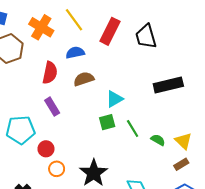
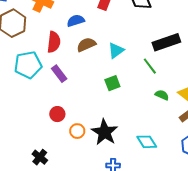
cyan triangle: (114, 99) -> (116, 51), moved
green line: (133, 128) -> (150, 66), moved
cyan pentagon: (21, 130) -> (28, 65), moved
orange circle: (57, 169) -> (77, 131), moved

